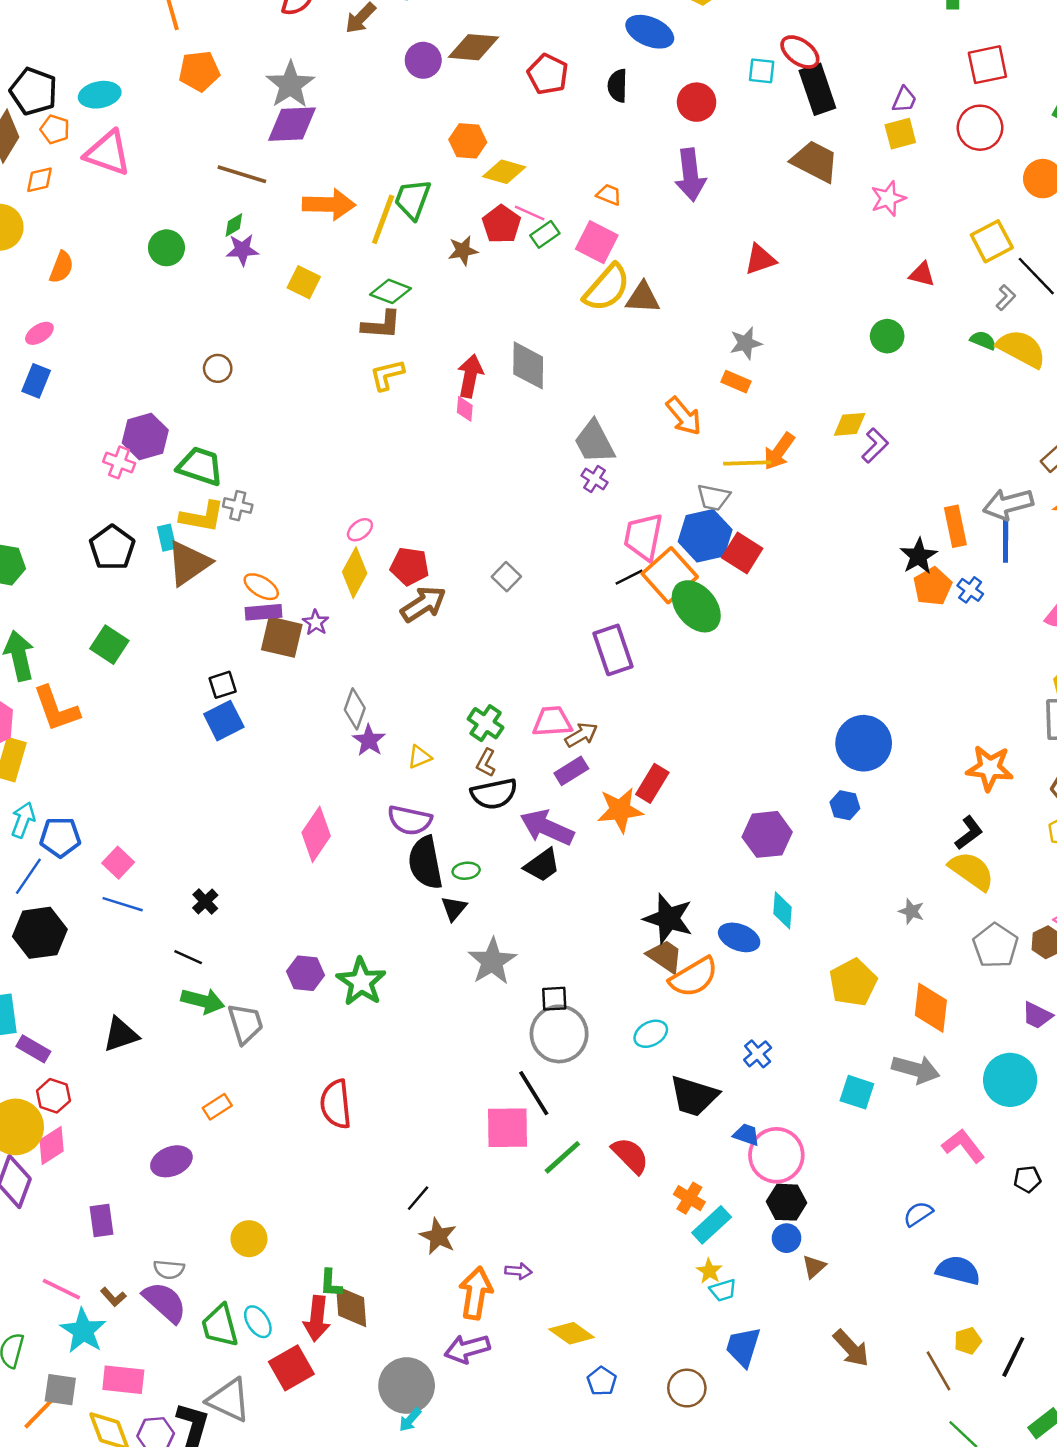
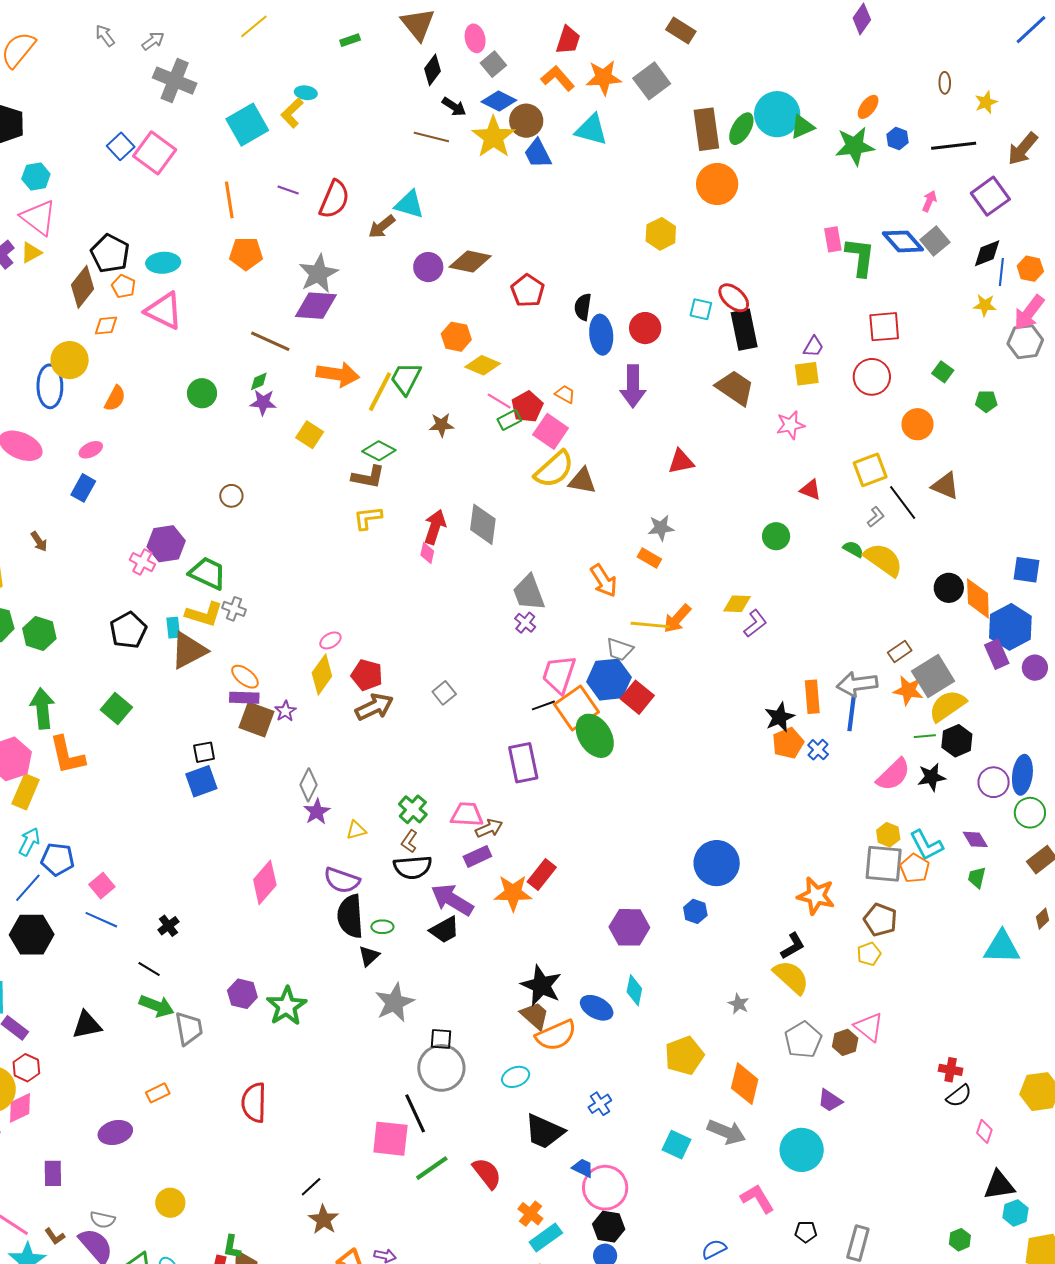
blue ellipse: (650, 32) -> (601, 335), moved, turned 54
red pentagon: (501, 224) -> (527, 407), moved

